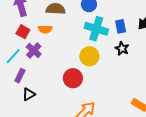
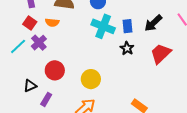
yellow circle: (89, 56) -> (91, 79), moved
purple rectangle: (20, 76) -> (46, 99), moved
red circle: (73, 78) -> (55, 70), moved

